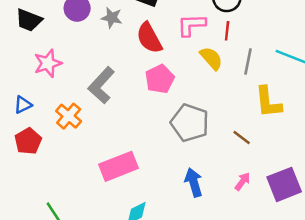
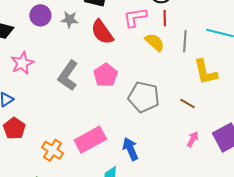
pink pentagon: (160, 79) -> (106, 75), moved
orange cross: (69, 116) -> (53, 150), moved
blue arrow: (194, 182) -> (130, 149), moved

